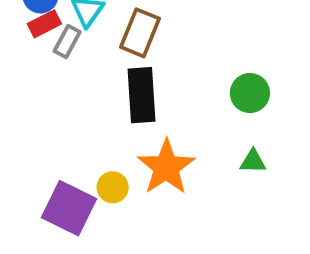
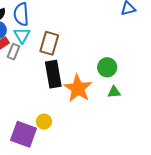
green triangle: (253, 161) -> (114, 92), moved
orange star: (166, 167) -> (78, 88), moved

